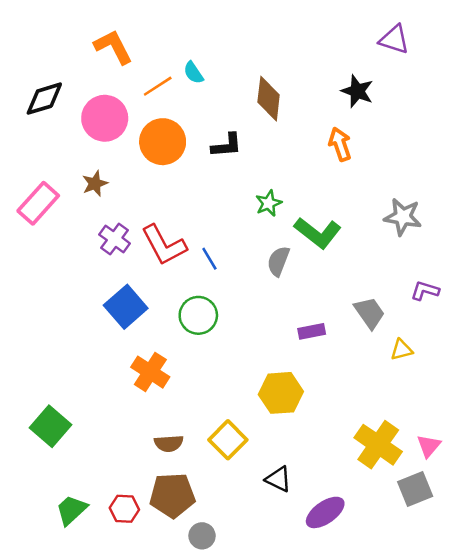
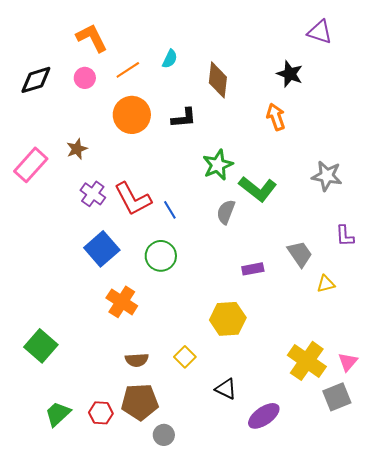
cyan semicircle: (193, 73) -> (170, 59), moved, turned -120
pink circle: (105, 118) -> (85, 78), moved, size x0.6
green star: (269, 203) -> (218, 165), size x1.4
purple L-shape: (425, 291) -> (345, 236), turned -110
yellow square: (228, 440) -> (185, 357), size x0.7

